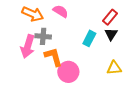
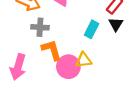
pink arrow: (28, 46) -> (18, 67), moved
yellow triangle: (114, 68) -> (84, 60), moved

